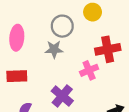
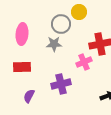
yellow circle: (93, 12) -> (79, 12), moved
purple cross: (62, 96) -> (61, 84), turned 36

